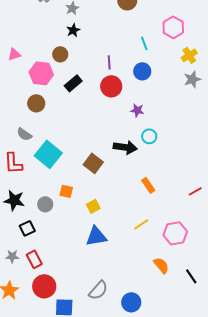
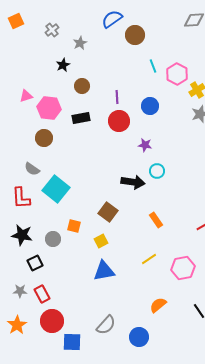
pink hexagon: (173, 27) -> (177, 74), moved
black star: (73, 30) -> (63, 65), moved
cyan line: (144, 43) -> (153, 66), moved
pink triangle: (14, 54) -> (26, 96), moved
brown circle: (60, 54) -> (82, 86), moved
black rectangle: (73, 83) -> (81, 118), turned 30
brown square: (93, 163) -> (108, 212), moved
orange semicircle: (161, 265) -> (158, 305), moved, turned -90

